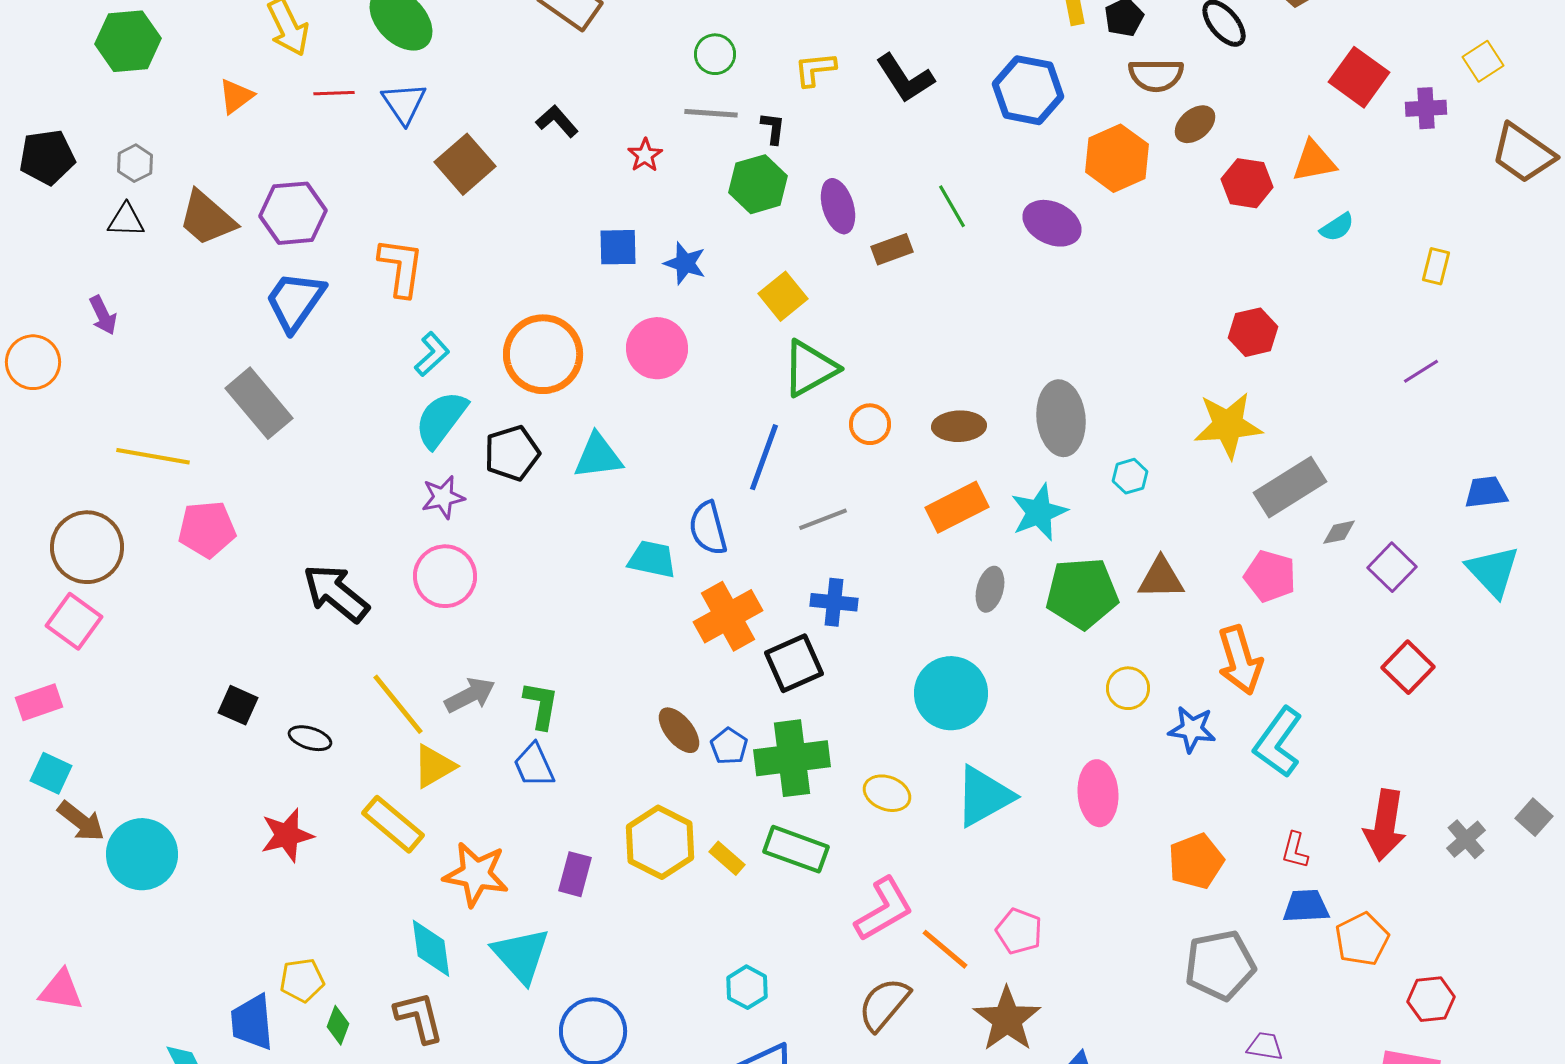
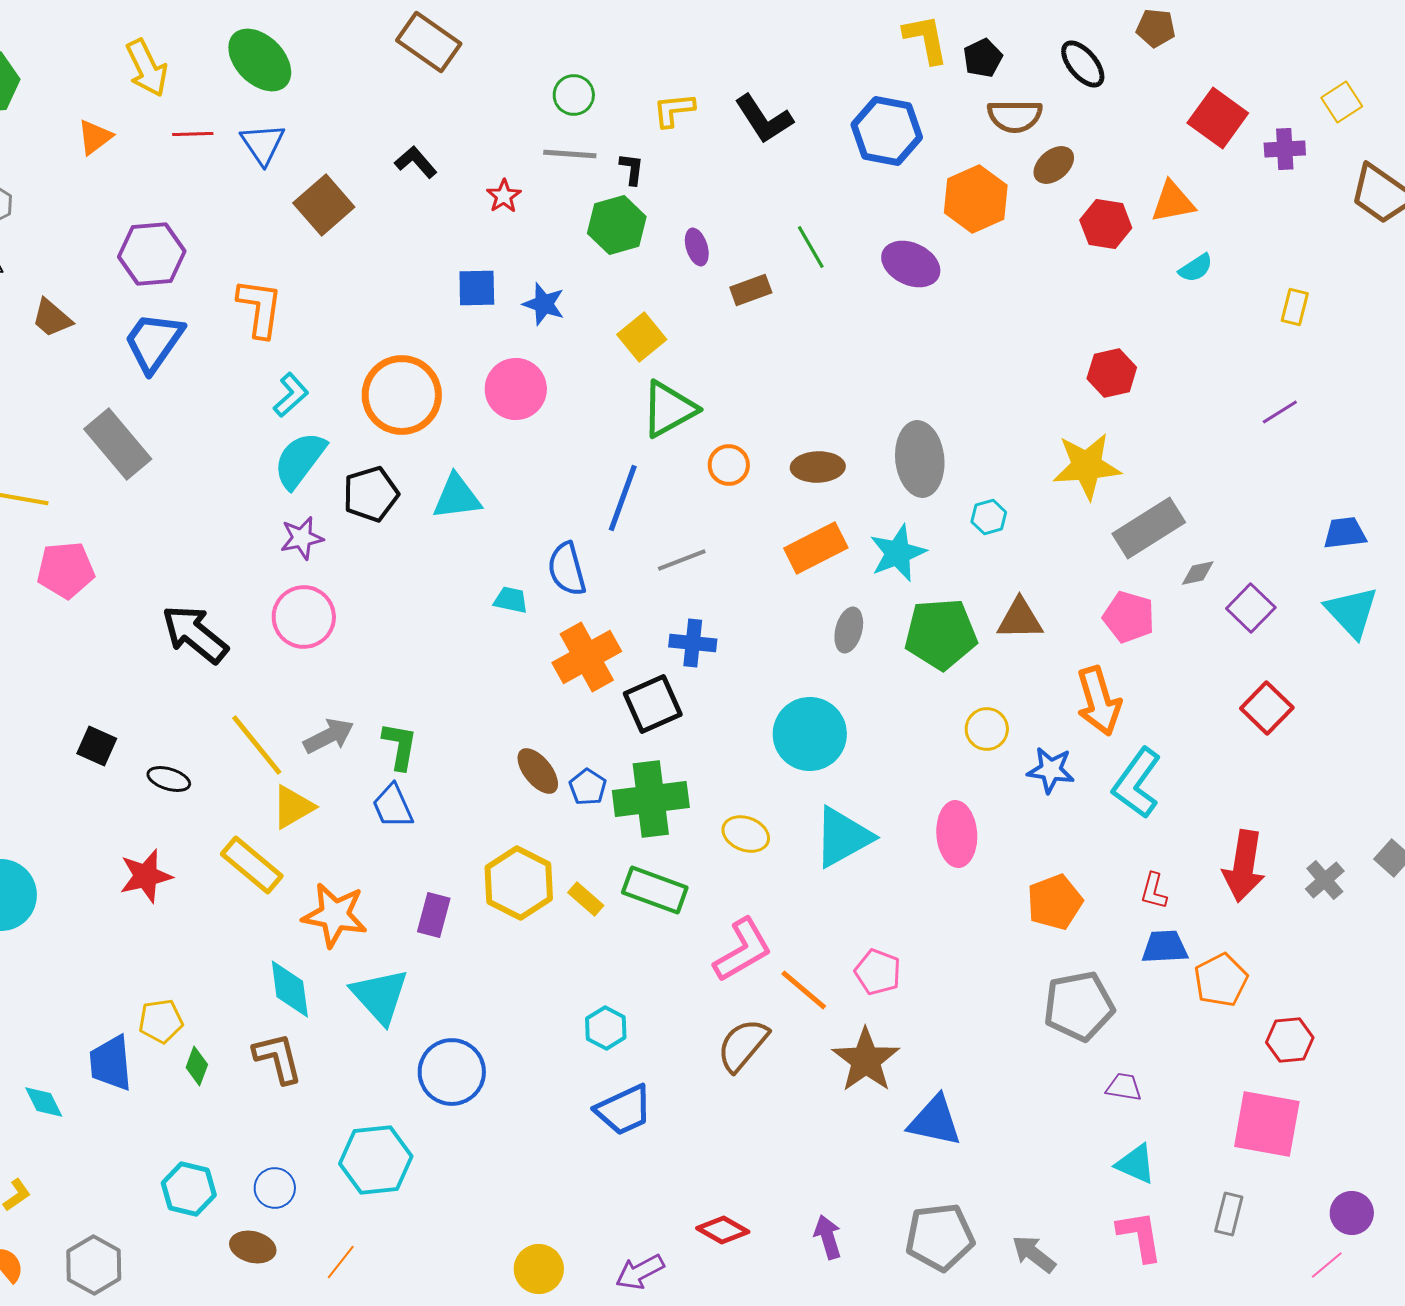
purple ellipse: (838, 206) -> (697, 247), size x0.7
brown trapezoid: (207, 218) -> (52, 318), moved, size x0.7
cyan trapezoid: (652, 559) -> (511, 600), size x0.7

